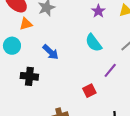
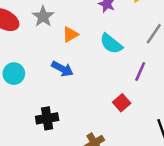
orange triangle: (26, 24) -> (70, 34), moved
black cross: (29, 76) -> (47, 118), moved

